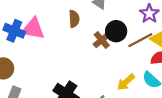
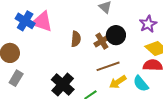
brown semicircle: (74, 19) -> (76, 39), moved
brown line: (140, 40) -> (108, 66), moved

